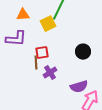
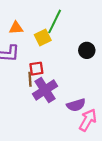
black circle: (83, 52) -> (87, 50), moved
purple cross: (50, 73) -> (45, 90), size x1.6

